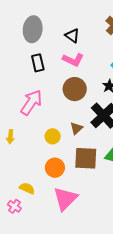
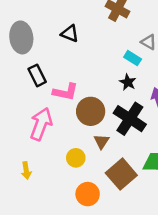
pink L-shape: (73, 60) -> (65, 92), moved
brown circle: (75, 89) -> (91, 111), moved
brown square: (86, 158) -> (121, 174), turned -30

